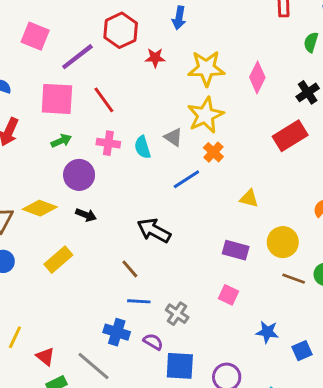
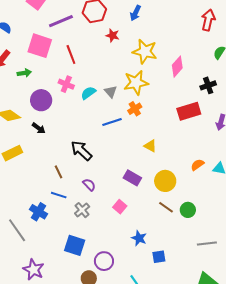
green arrow: (61, 141) -> (24, 73), moved
cyan semicircle: (143, 147) -> (88, 93), turned 56
purple semicircle: (153, 342) -> (89, 185), moved

